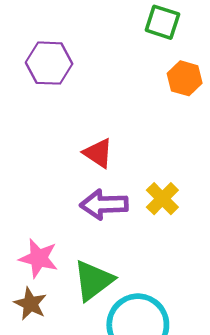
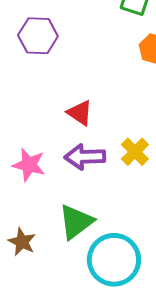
pink star: (39, 258) -> (29, 165), moved

